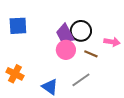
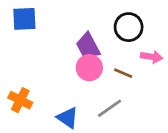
blue square: (18, 26) -> (24, 19), moved
black circle: (81, 31) -> (129, 27), moved

